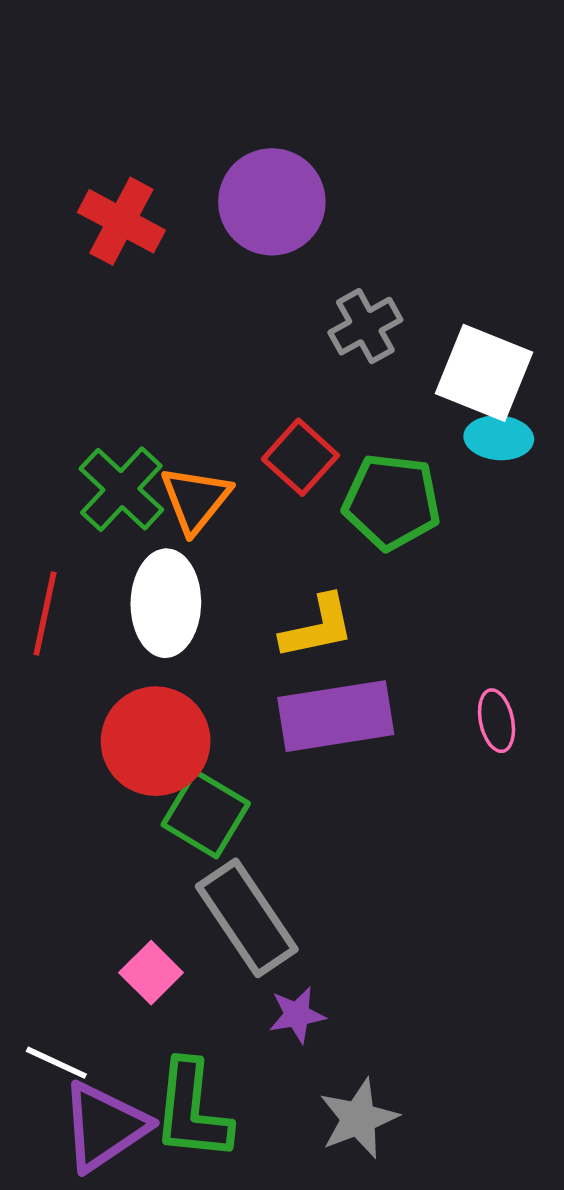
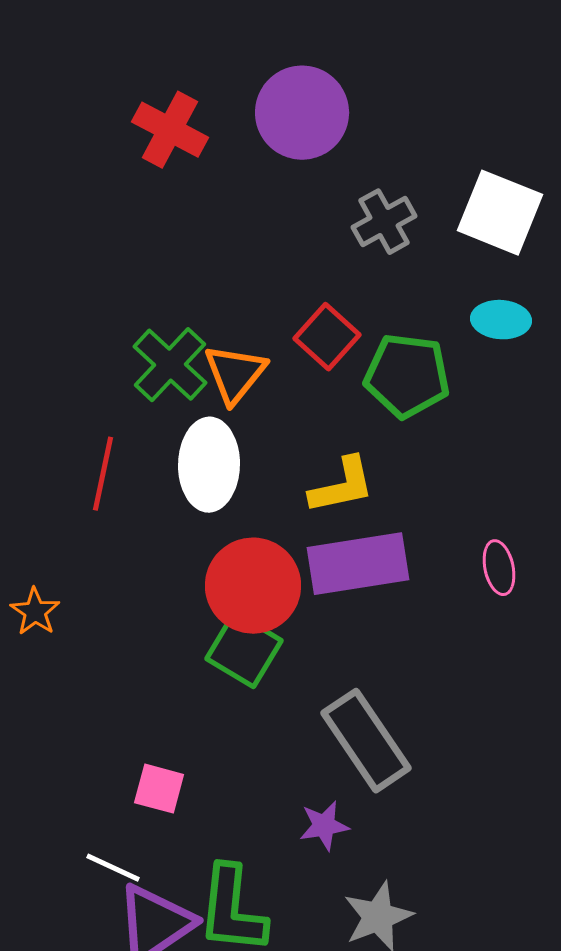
white square: (484, 373) -> (500, 213), moved
red circle: (156, 741) -> (253, 586), moved
gray rectangle: (247, 918) -> (366, 741), moved
pink square: (151, 973) -> (159, 789), moved, turned -30

